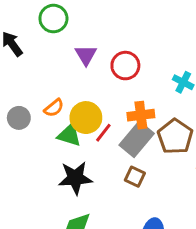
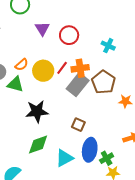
red line: (103, 133) -> (62, 68), moved
green triangle: (69, 135) -> (15, 84), moved
brown square: (135, 177) -> (78, 125), moved

